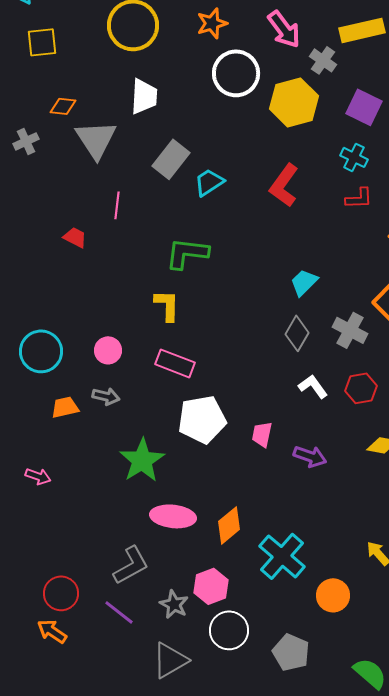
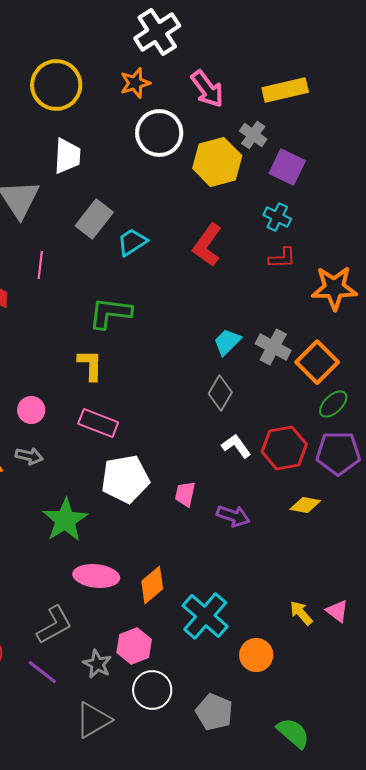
gray cross: (323, 60) -> (253, 135), moved
gray cross: (350, 330) -> (273, 347), moved
red hexagon: (361, 388) -> (284, 448), size x1.4

